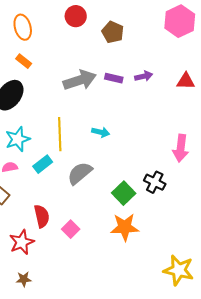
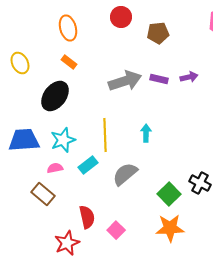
brown pentagon: (113, 32) -> (158, 33), turned -30
cyan arrow: (101, 132) -> (146, 133), turned -102

